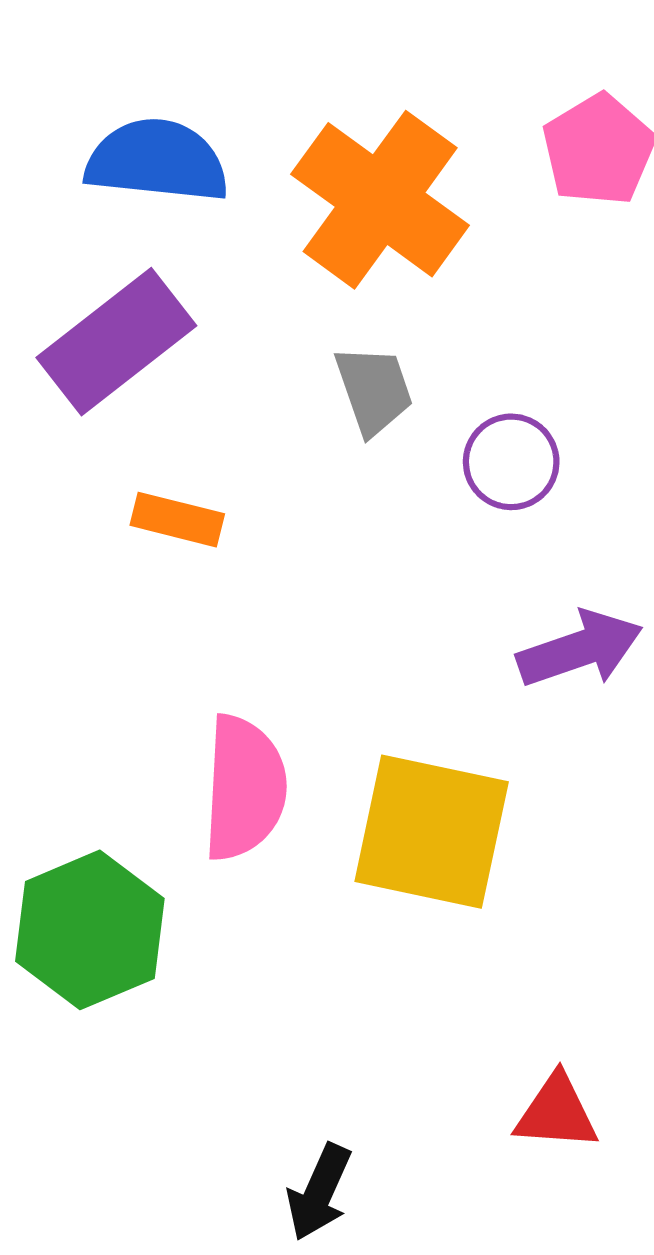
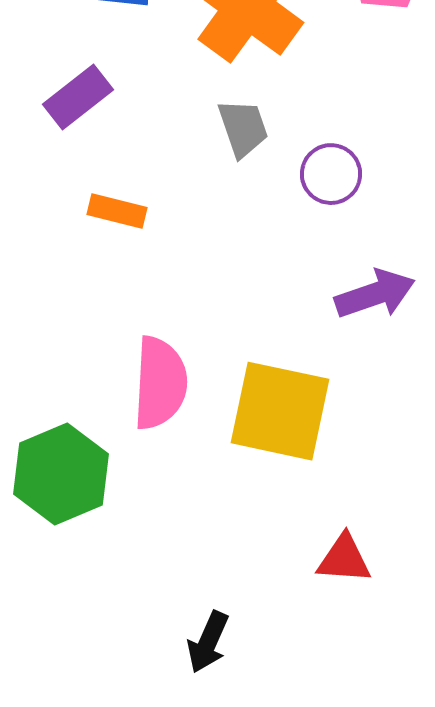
purple rectangle: (116, 342) -> (78, 97), size x0.7
red triangle: (556, 1112) -> (344, 559), moved

